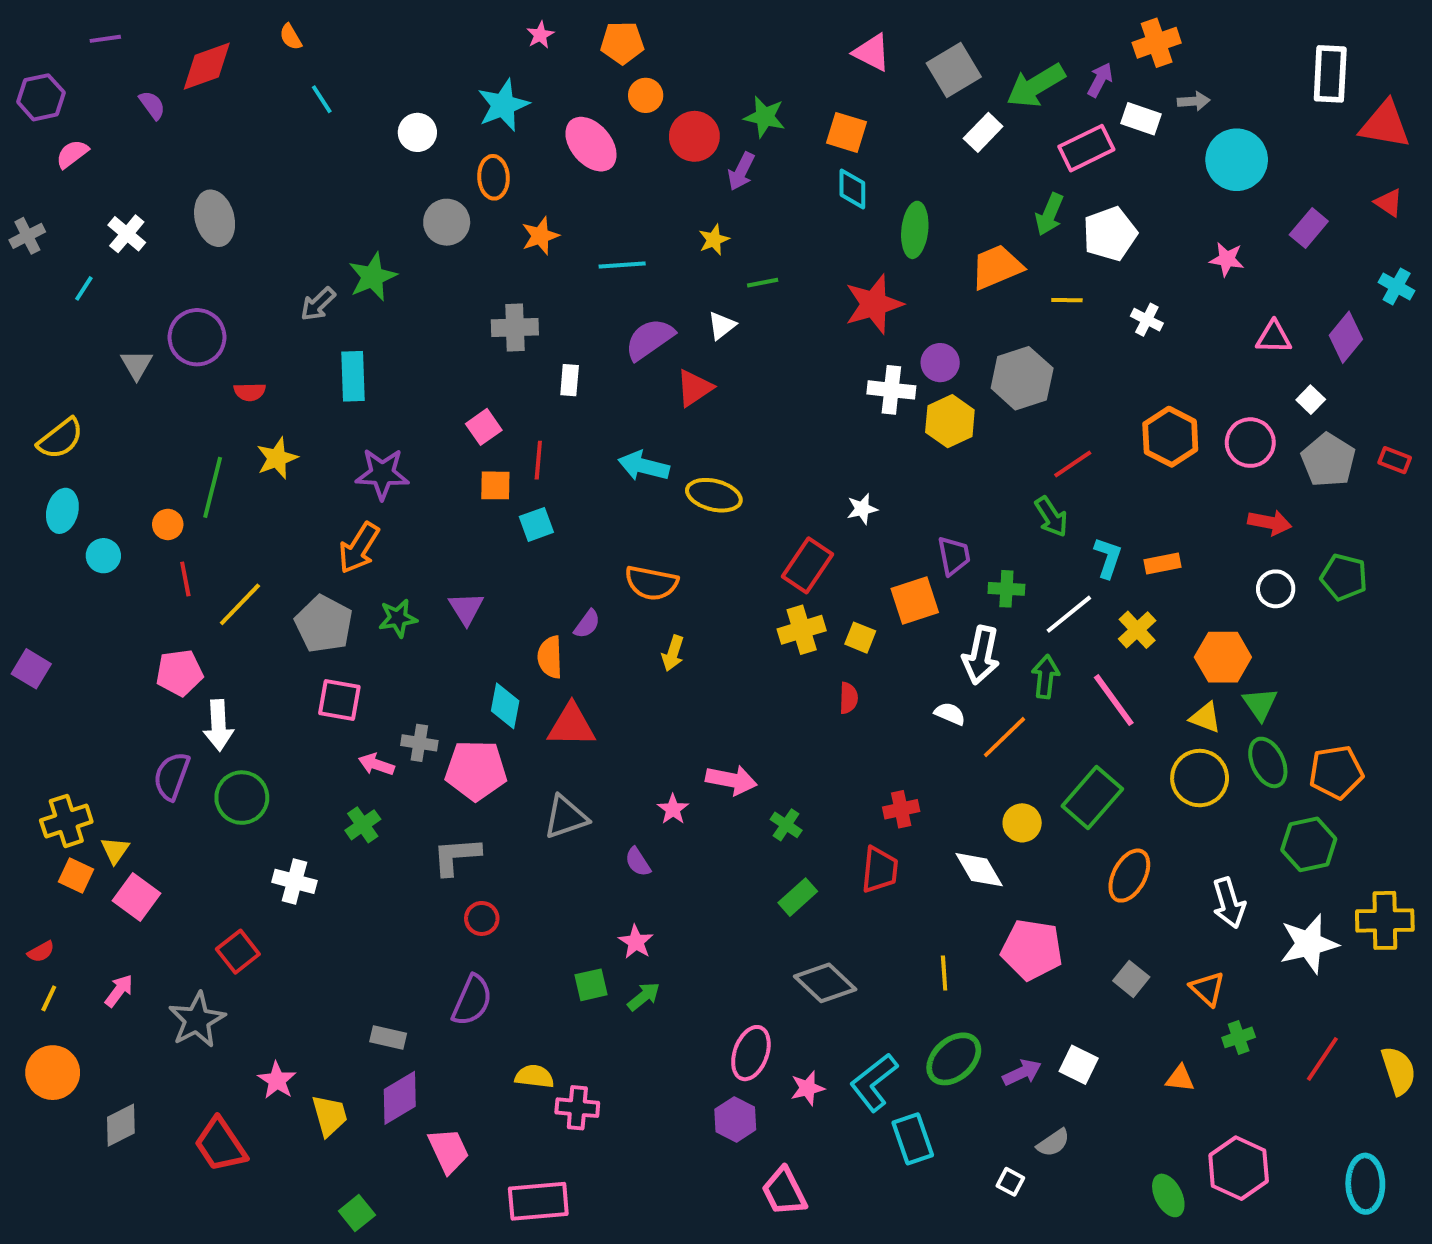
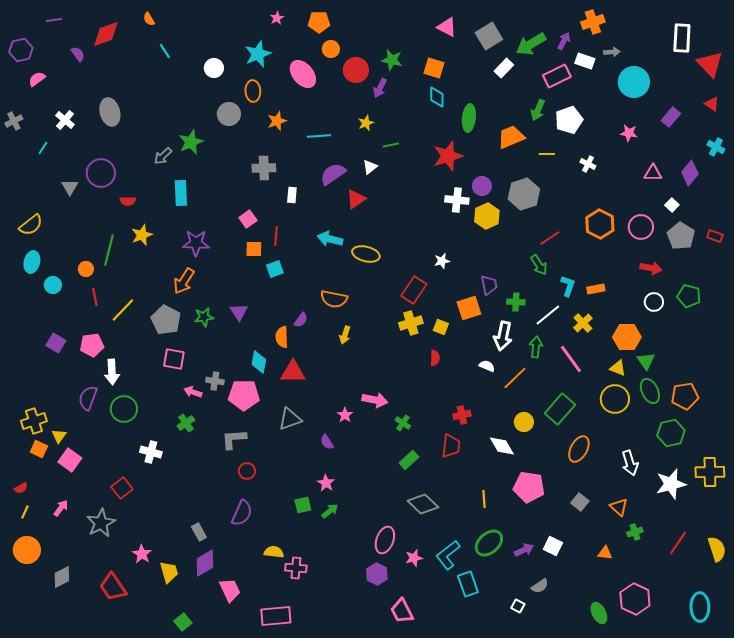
red triangle: (1385, 125) -> (710, 64), turned 36
purple square: (31, 669) -> (56, 343), moved
gray rectangle: (388, 1037) -> (199, 532), turned 48

